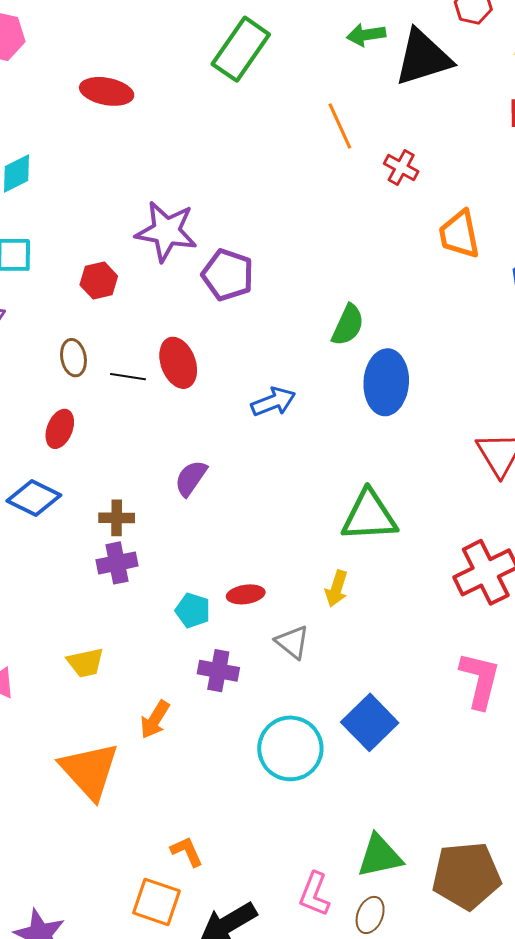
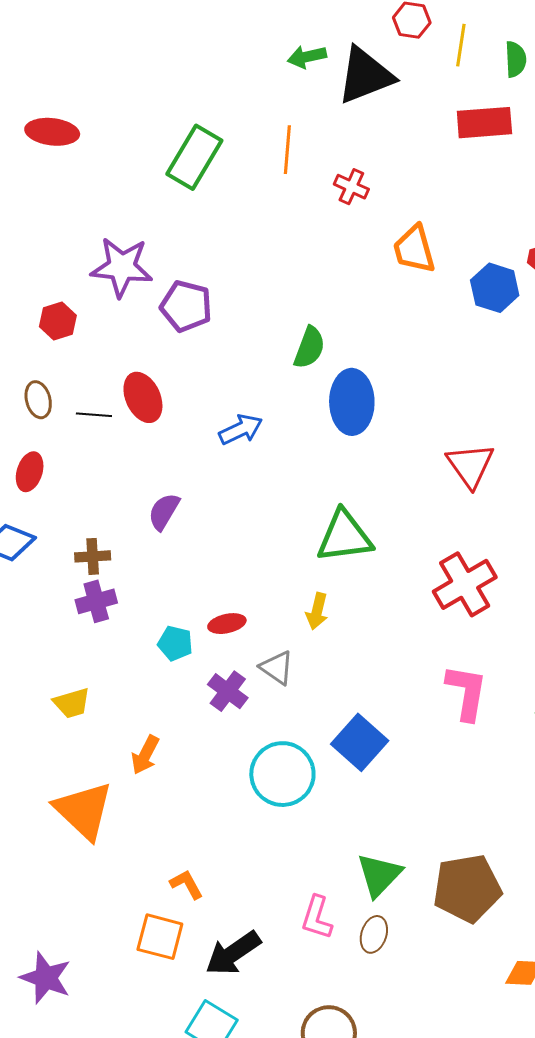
green rectangle: (241, 49) -> (194, 157), moved
orange line: (340, 126) -> (287, 150), turned 33
purple cross: (218, 671) -> (228, 691), moved, turned 30
green triangle: (380, 856) -> (379, 875), turned -30

